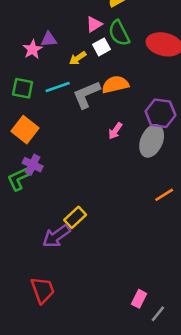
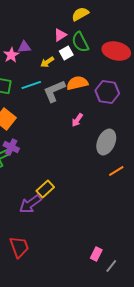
purple hexagon: (160, 113) -> (107, 92), moved
gray ellipse: (152, 141) -> (106, 142), moved

